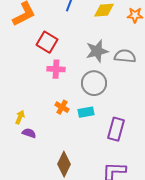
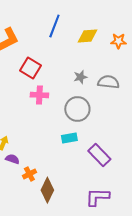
gray star: (97, 51) -> (80, 77), size x0.6
orange cross: (62, 107) -> (29, 174), moved, turned 32
purple rectangle: (116, 129) -> (99, 155), turned -60

